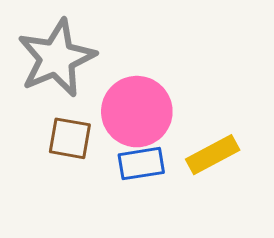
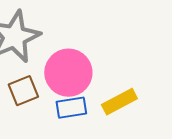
brown square: (70, 138) -> (23, 91), turned -32

